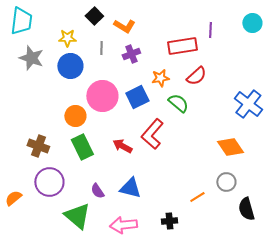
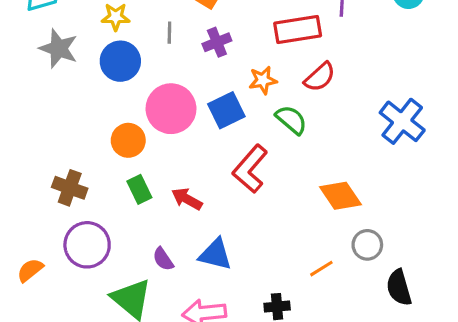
red arrow: (122, 146) -> (187, 199), moved
green rectangle: (82, 147) -> (139, 189), size x0.7
orange diamond: (230, 147) -> (340, 196), moved

